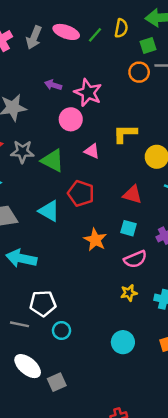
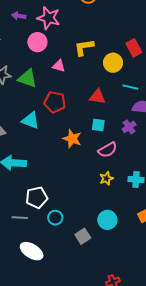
gray square: (57, 382) -> (83, 236), moved

